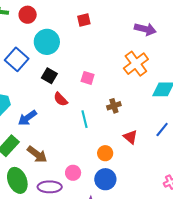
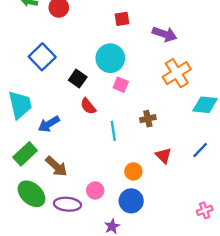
purple arrow: (145, 29) -> (165, 34), moved
cyan circle: (47, 42) -> (110, 58), moved
green ellipse: (17, 180) -> (31, 194), turned -30

